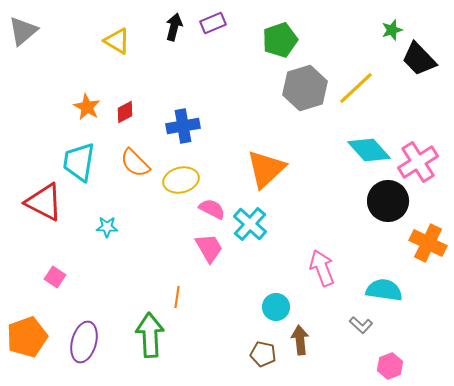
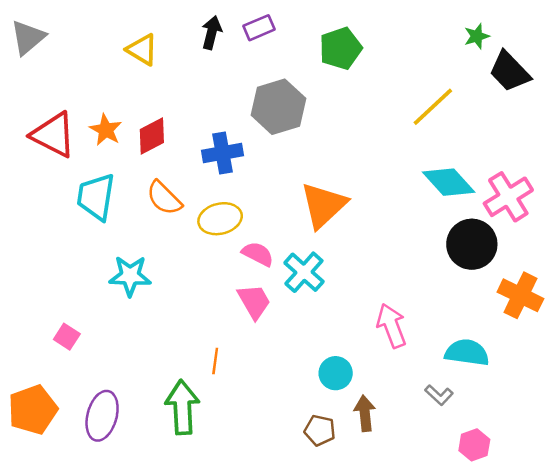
gray hexagon: (305, 88) -> (278, 107), moved
red diamond: (125, 112) -> (152, 136), size x1.4
red triangle: (44, 202) -> (53, 135), moved
cyan star: (107, 227) -> (130, 276), size x1.6

